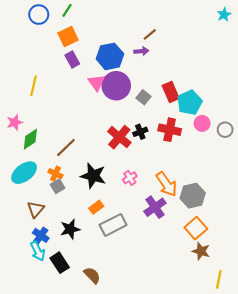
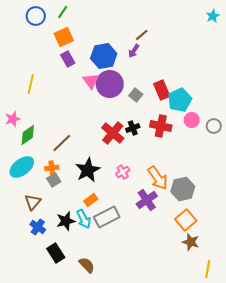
purple arrow: (141, 51) -> (134, 51), turned 128
orange cross: (55, 174) -> (52, 168), turned -32
black star: (93, 176) -> (88, 170), turned 30
cyan arrow: (38, 251) -> (84, 219), moved

